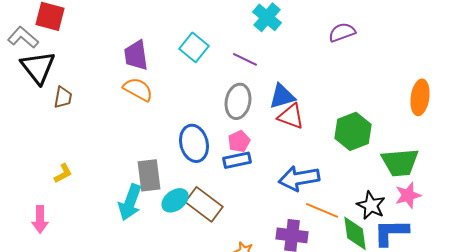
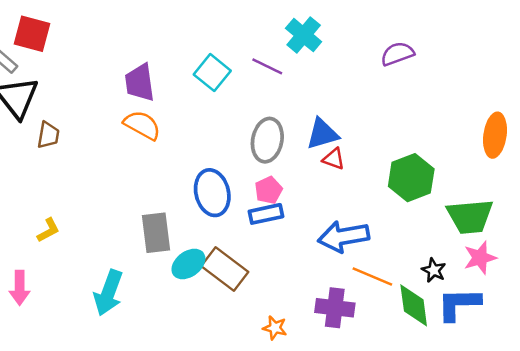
purple line: (245, 59) -> (267, 66), moved
red triangle: (291, 116) -> (334, 159), size x0.7
cyan arrow: (130, 202) -> (108, 293), moved
black star: (371, 205) -> (434, 270), size x0.7

